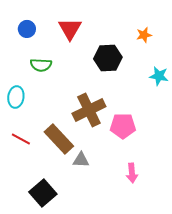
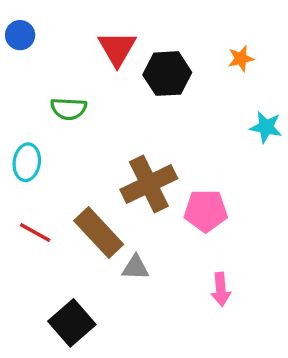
blue circle: (27, 29) -> (20, 35), moved
black hexagon: (108, 58) -> (167, 74), moved

